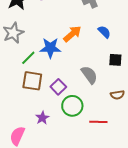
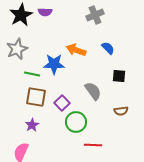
orange arrow: (72, 34) -> (76, 50), turned -120
green line: (28, 58) -> (32, 74), turned 56
purple star: (42, 118) -> (32, 125), moved
red line: (98, 122) -> (93, 145), moved

